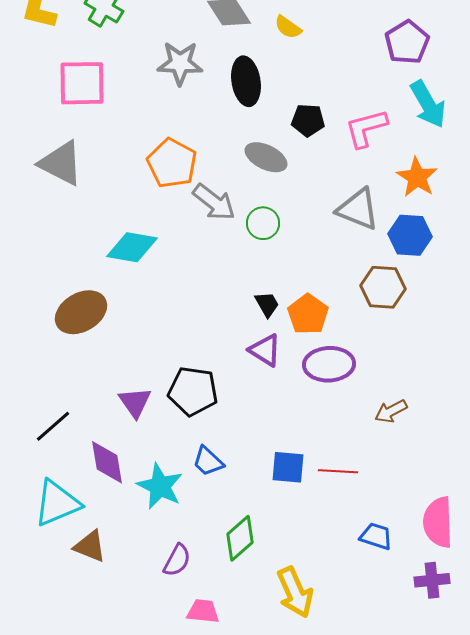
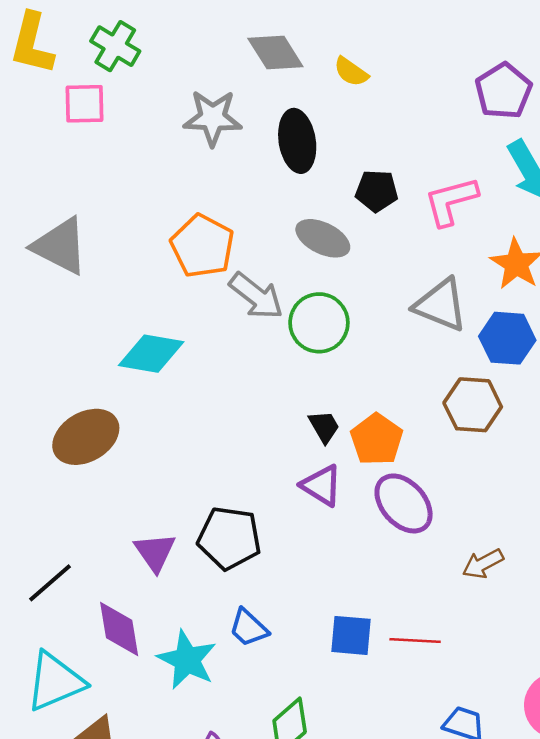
pink square: (82, 83) -> (85, 104), moved, size x0.7
green circle: (263, 223) -> (319, 323), size x1.4
purple ellipse: (329, 364) -> (404, 503), turned 51

